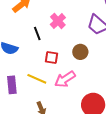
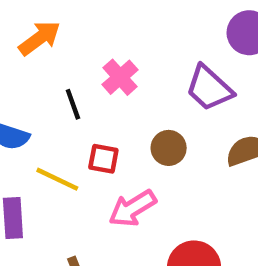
yellow line: (37, 79) -> (57, 179), moved

